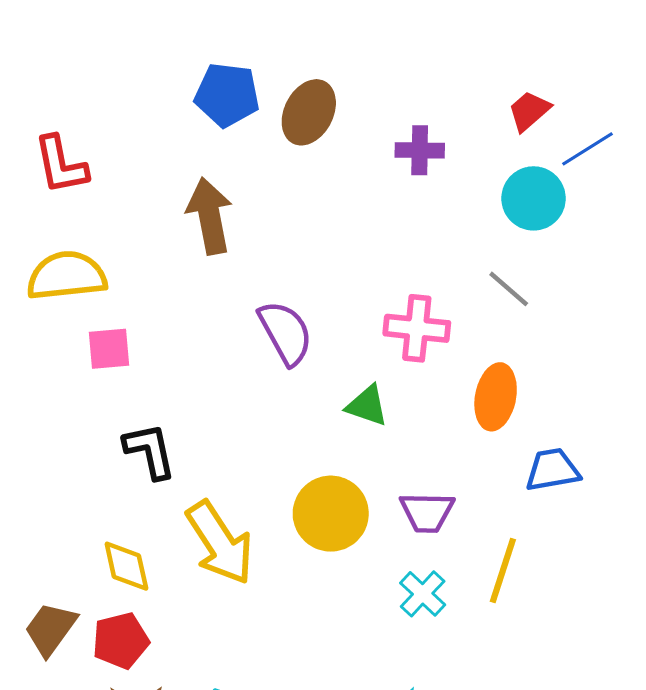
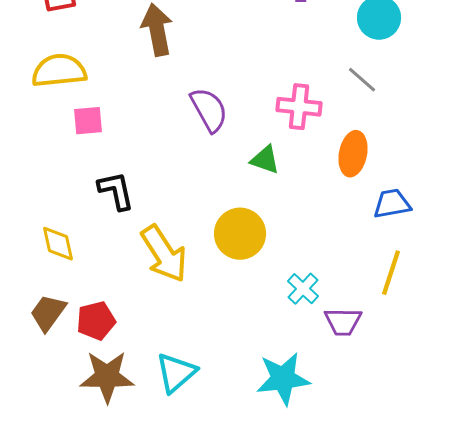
purple trapezoid: (427, 512) -> (343, 322), moved
yellow diamond: (126, 566) -> (58, 244), moved
yellow line: (503, 571) -> (391, 273), moved

